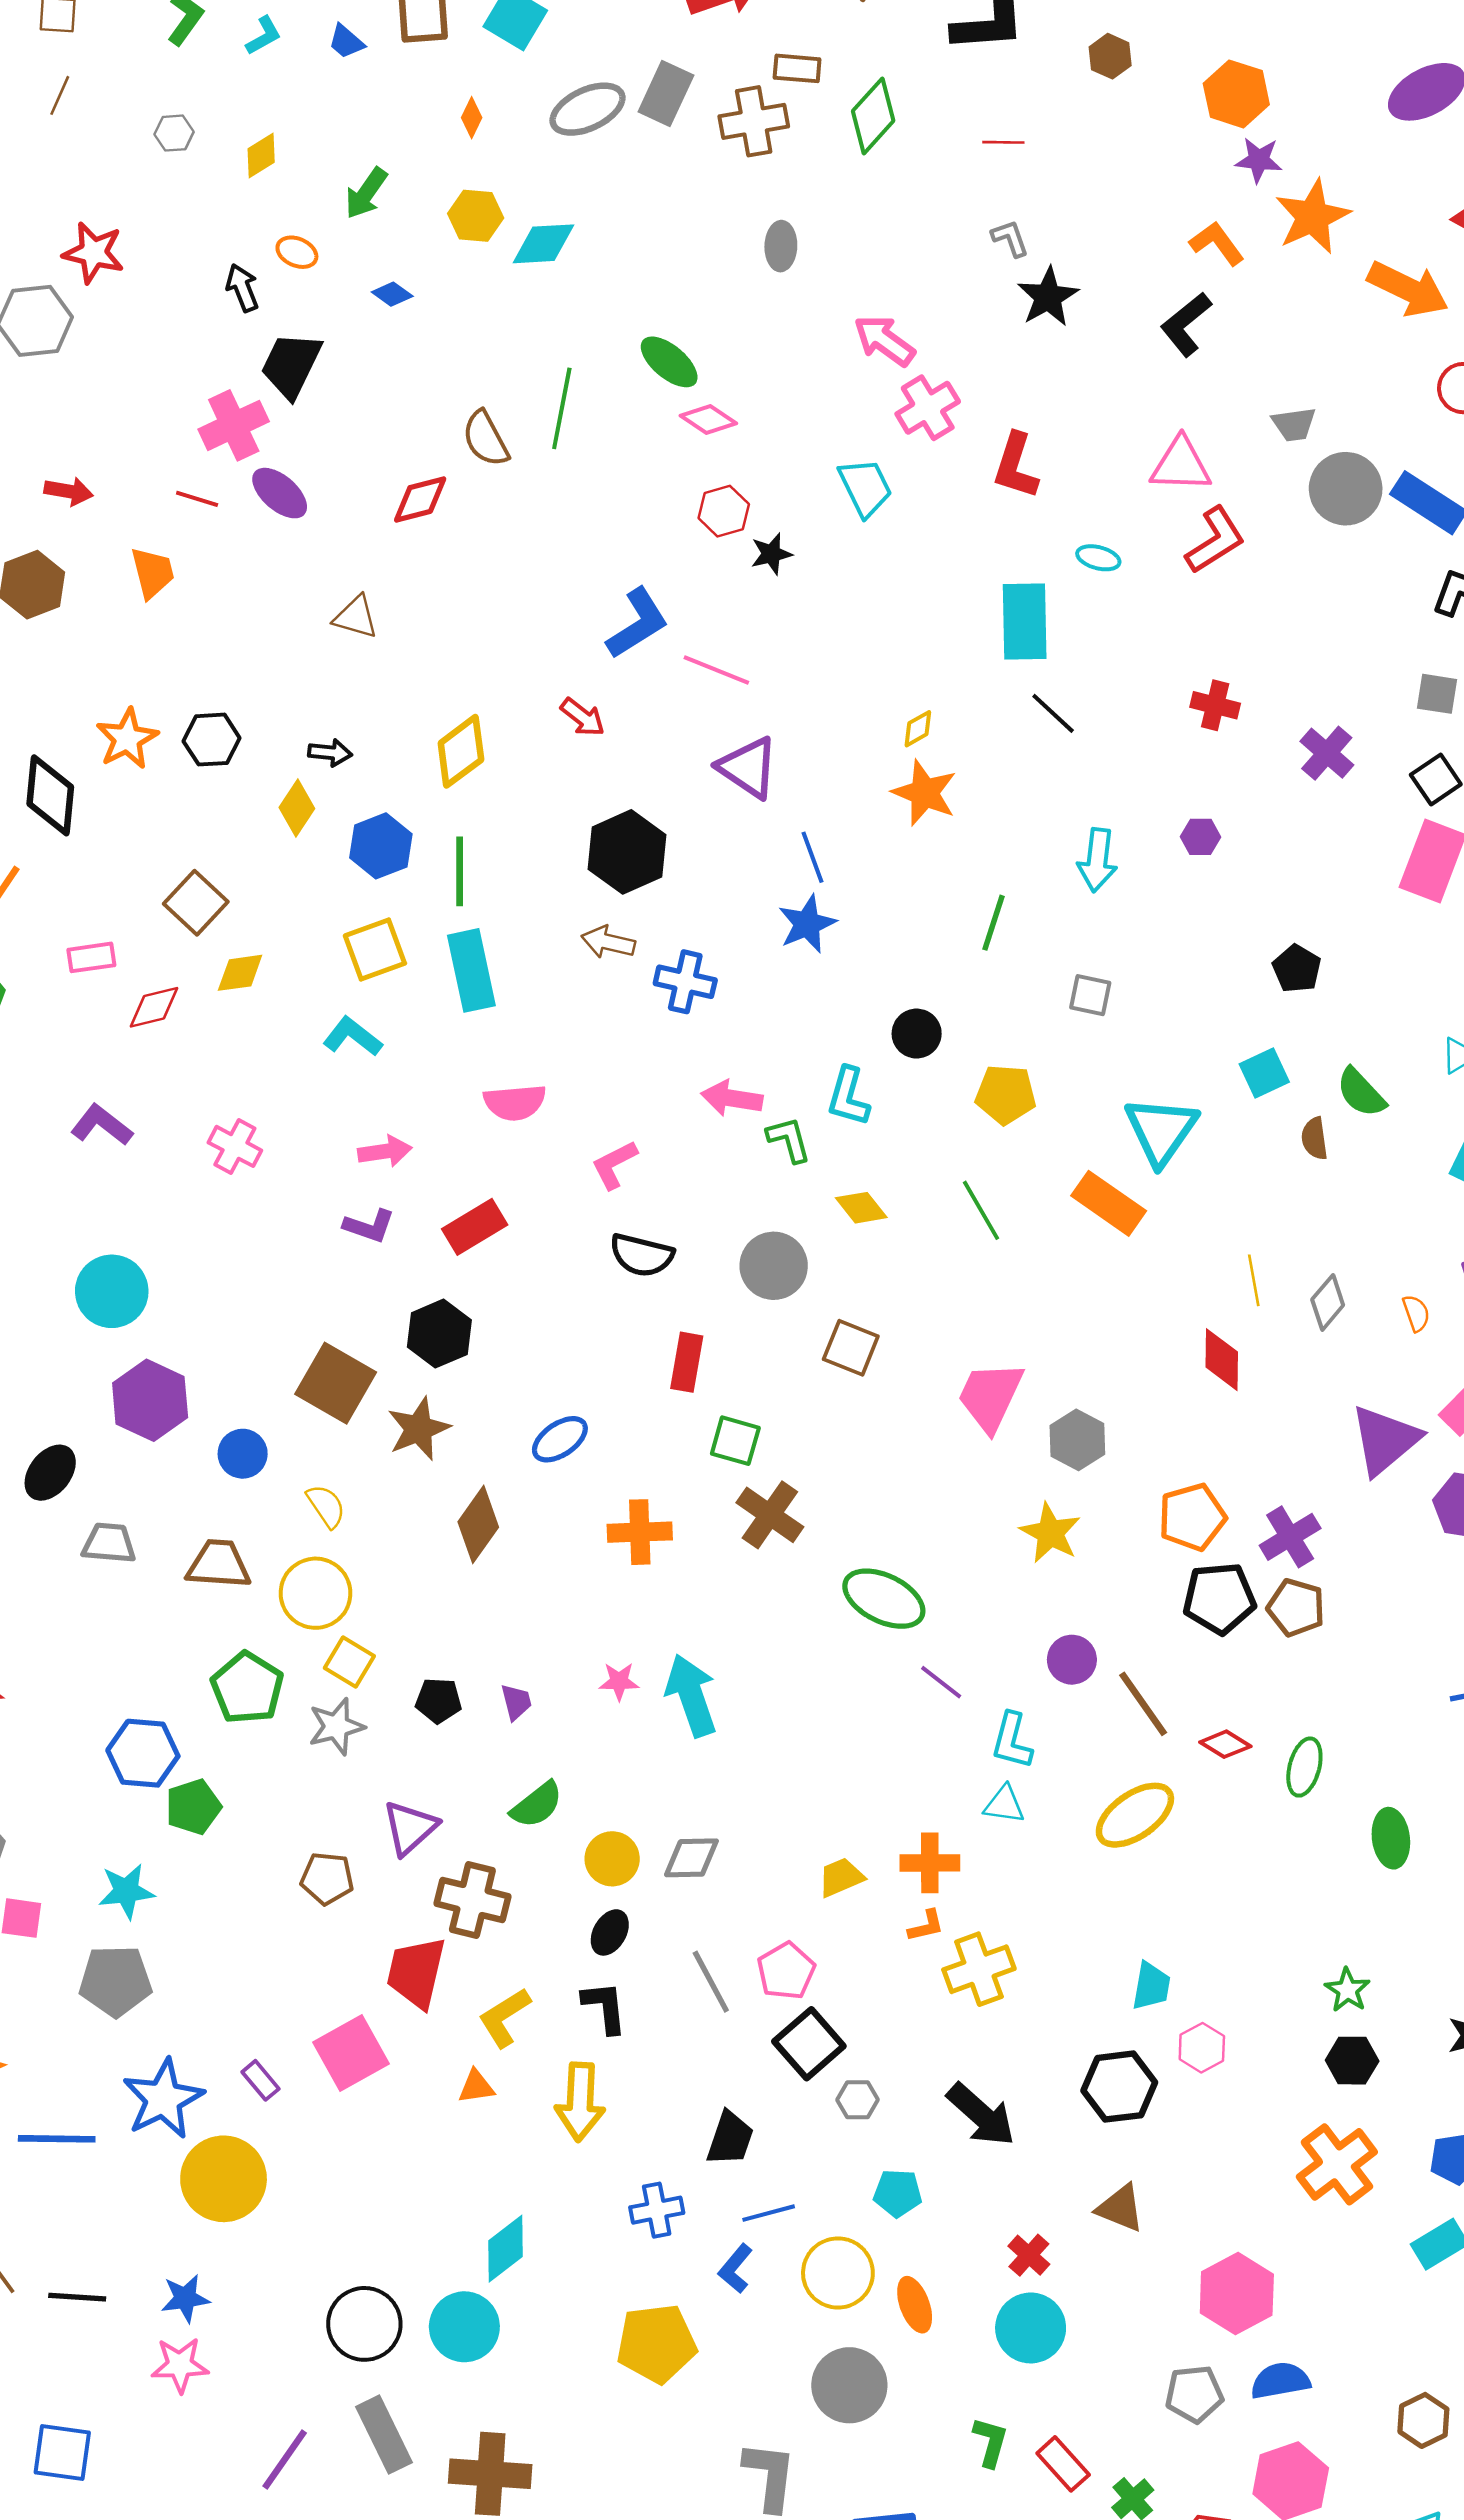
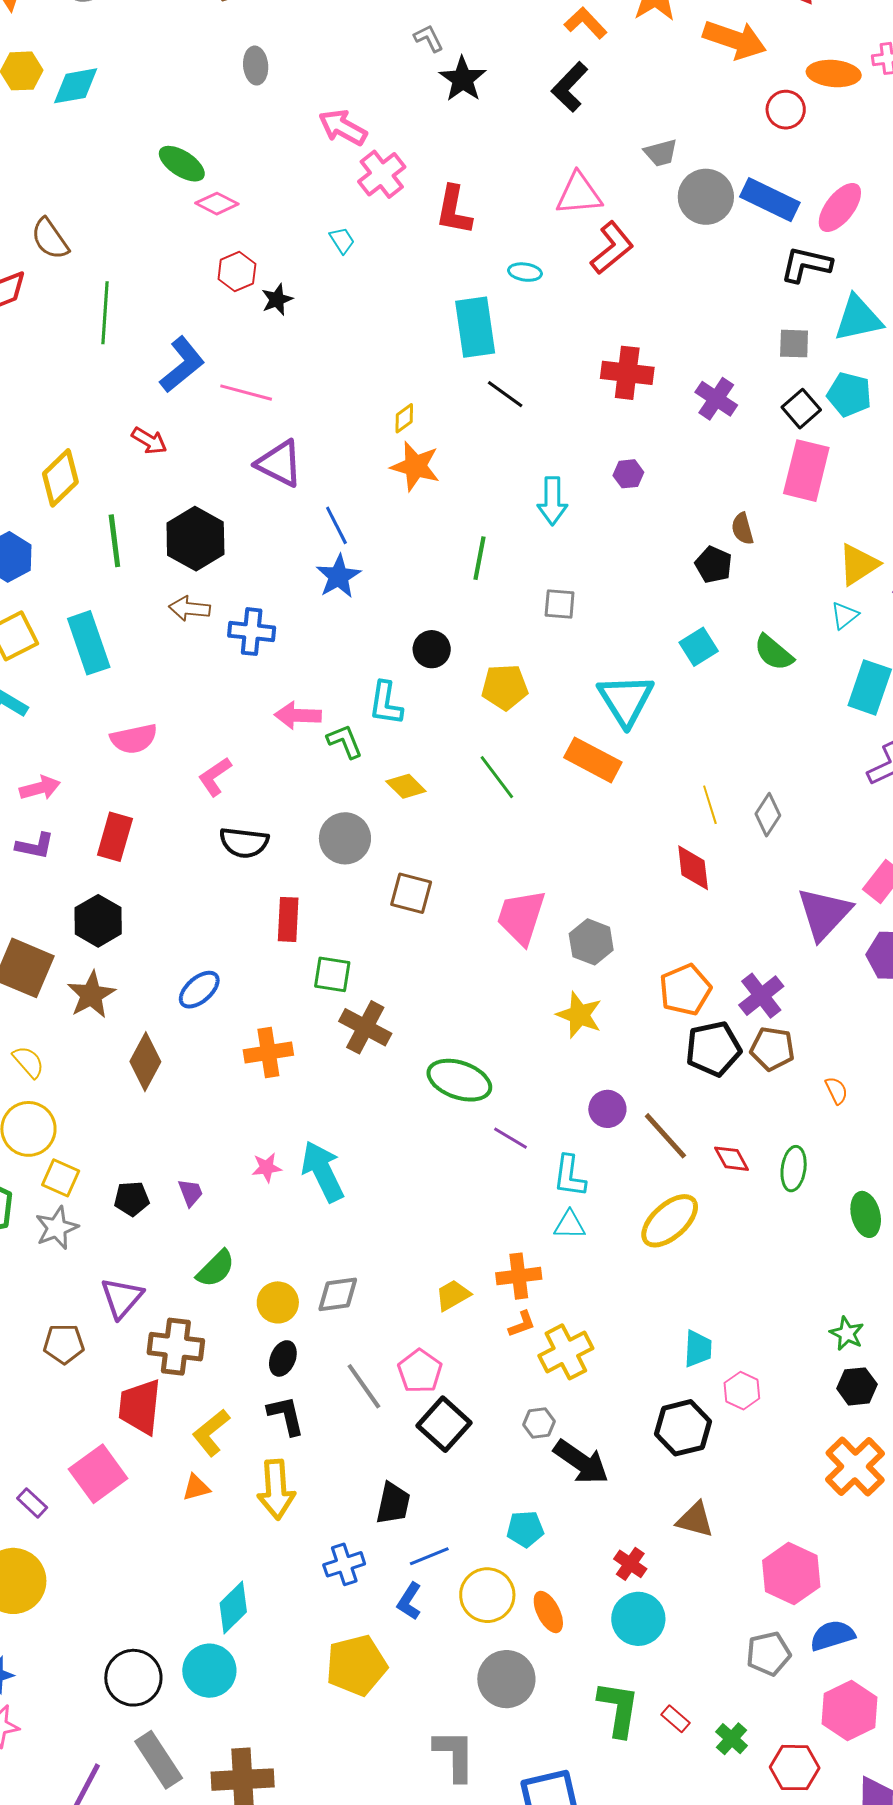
green line: (562, 408) -> (105, 313), moved
cyan trapezoid: (865, 487) -> (342, 240), size x0.6
red cross: (1215, 705) -> (627, 373), size x1.4
green line: (460, 871) -> (114, 541), moved
brown semicircle: (1315, 1138) -> (742, 529), moved
red rectangle: (475, 1227) -> (115, 837), turned -36
orange semicircle: (1416, 1313) -> (836, 1090), moved
red diamond: (1225, 1744) -> (732, 1159), turned 36
gray hexagon: (858, 2100) -> (539, 1423), moved
green L-shape: (990, 2442) -> (618, 1709), size x1.5
red rectangle: (1063, 2464) -> (676, 1719), size x0.7

